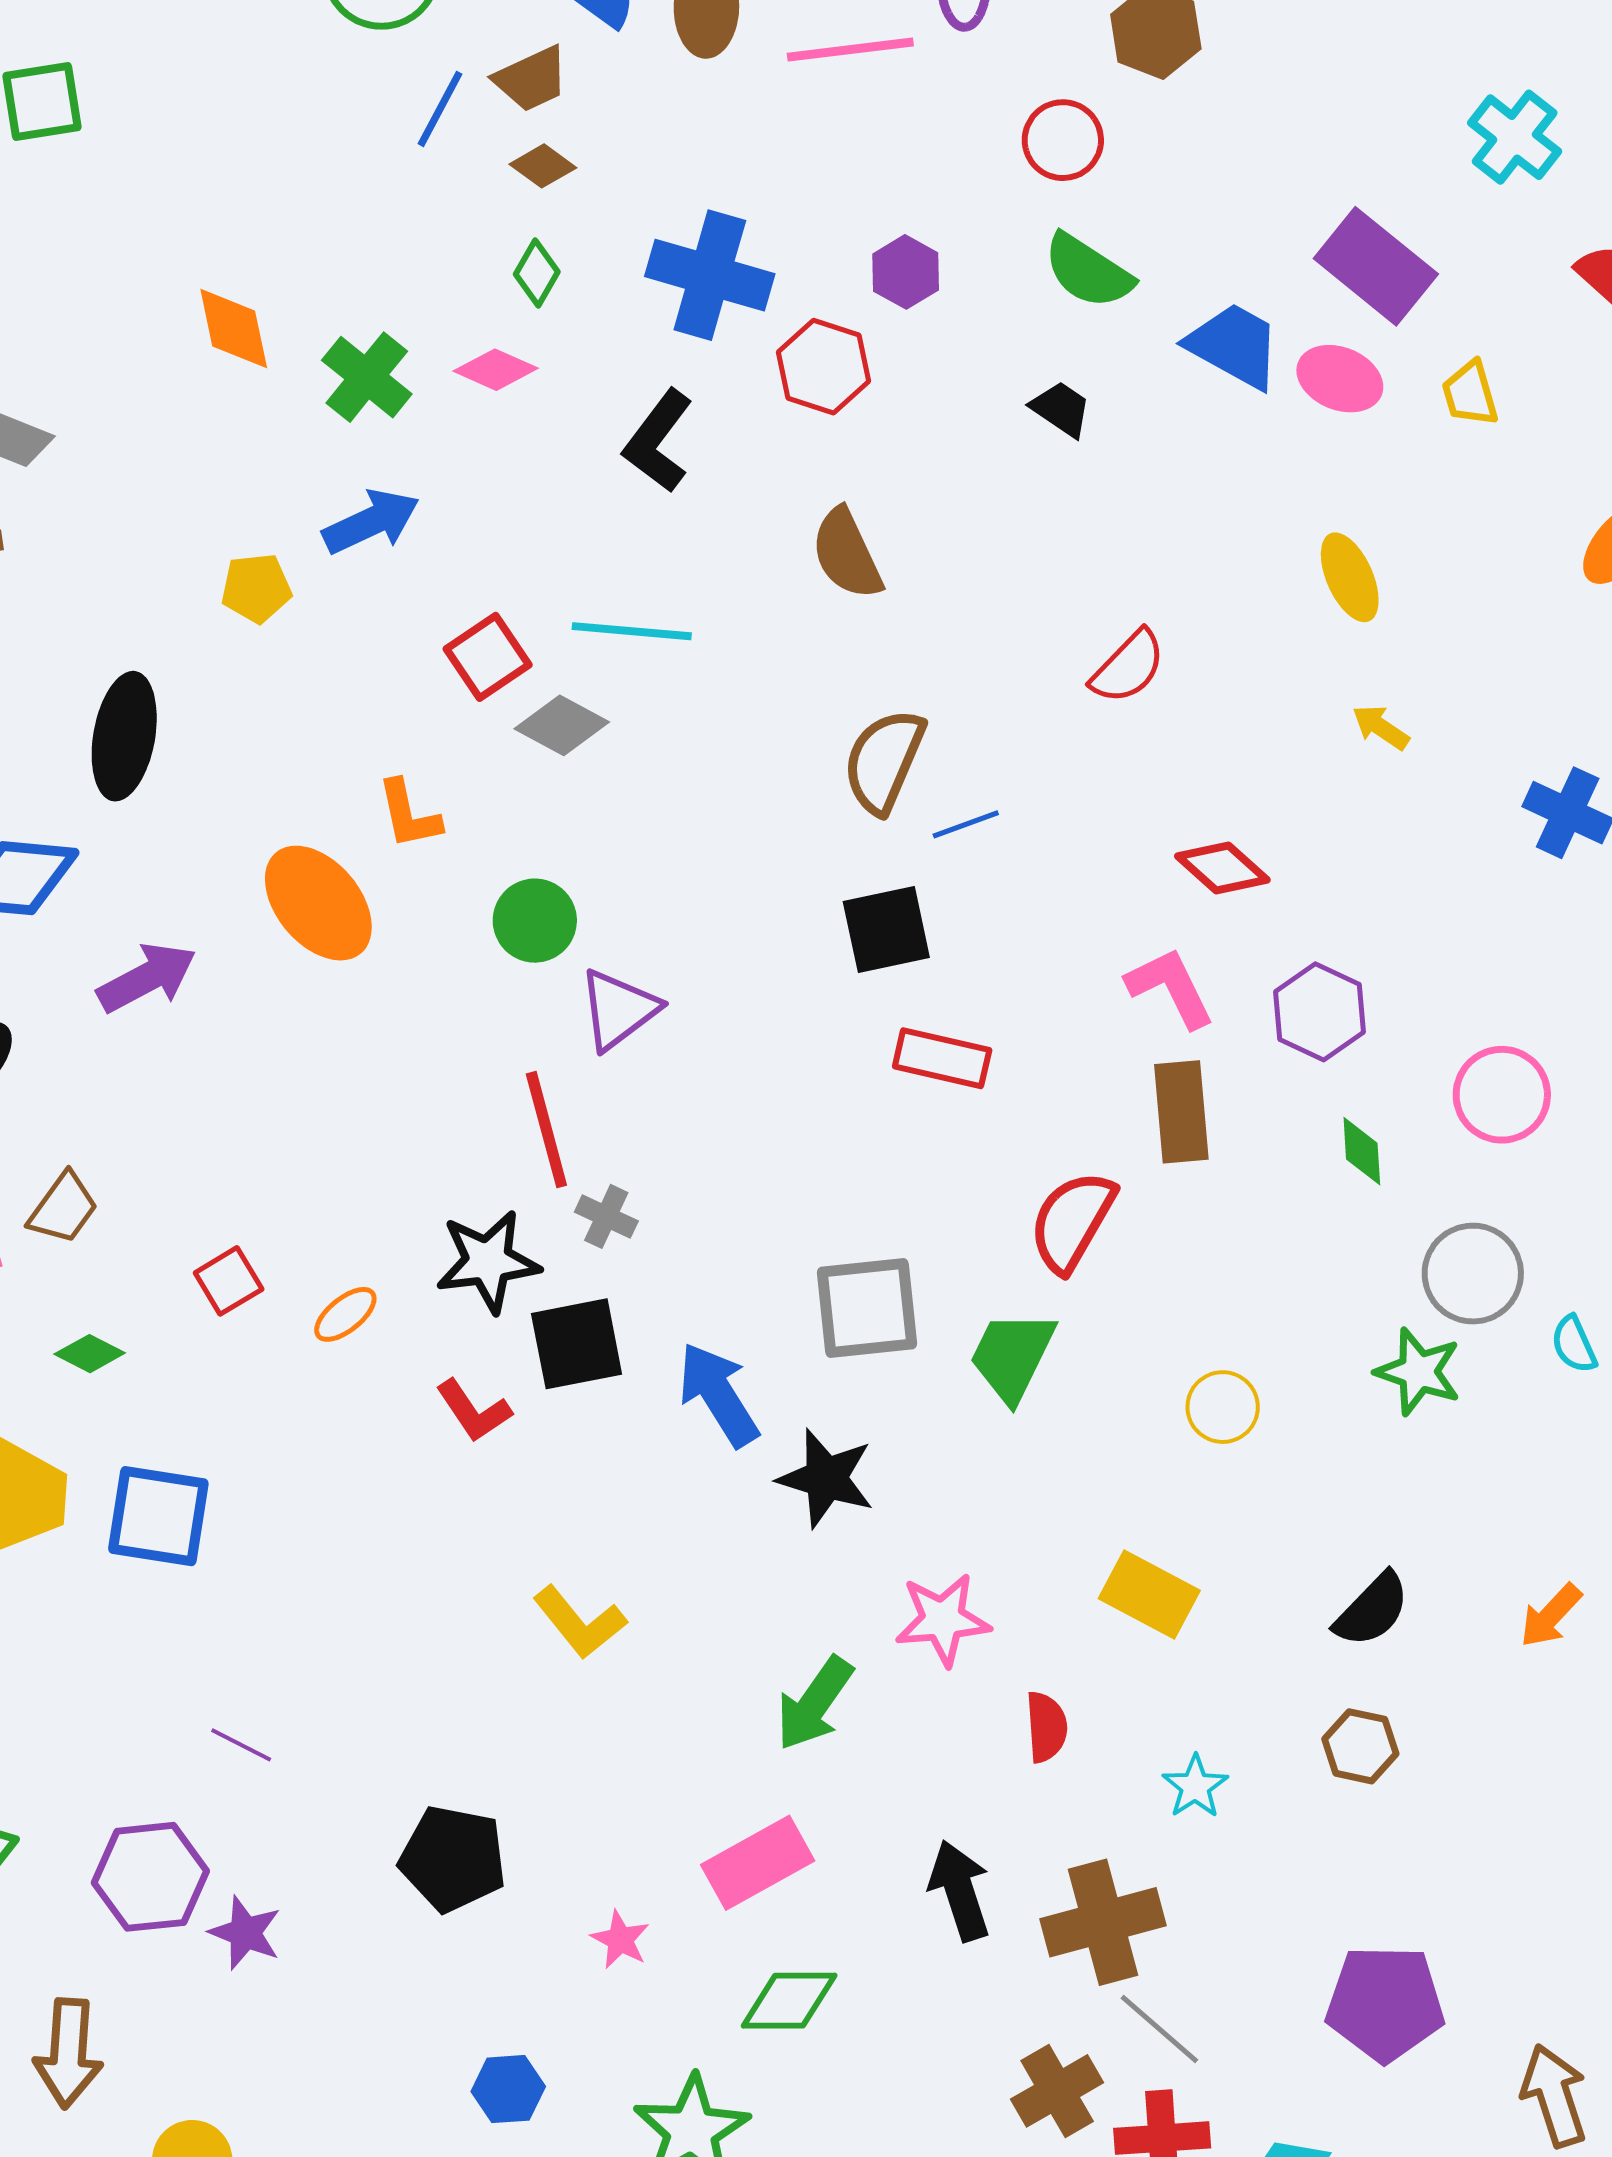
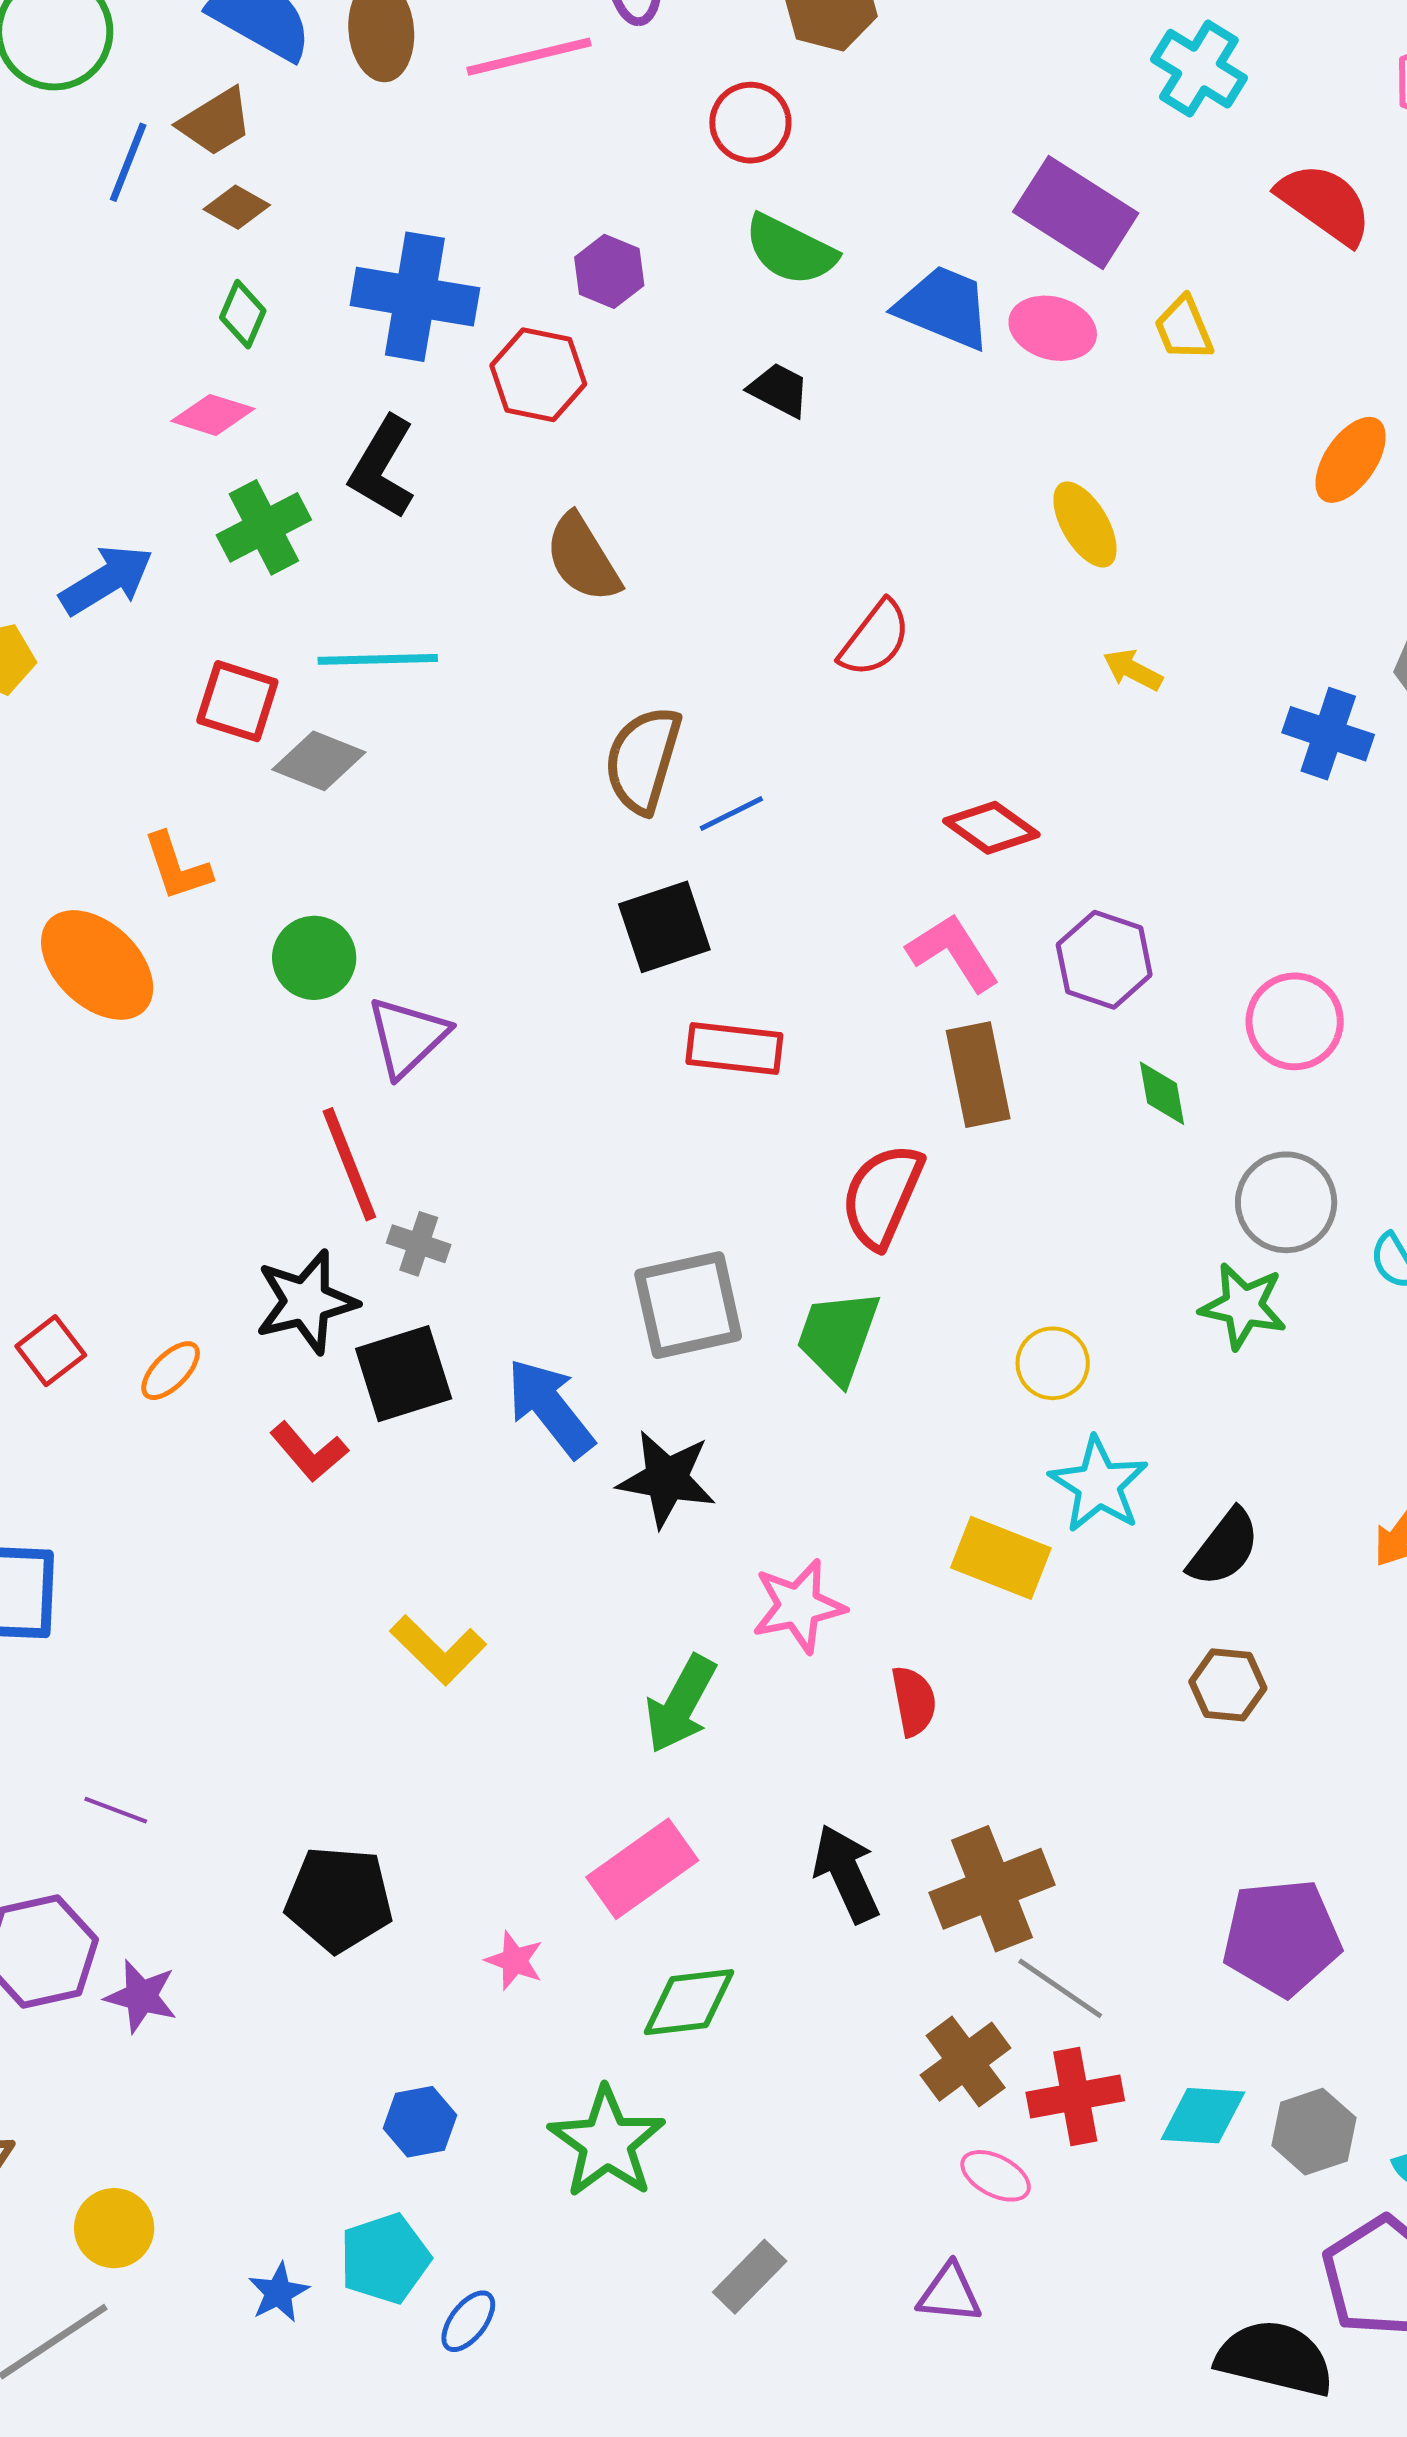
green cross: (367, 377) -> (264, 527), moved, turned 30
red square: (488, 657) -> (237, 701), turned -32
cyan star: (1195, 1787) -> (1099, 1485), moved, size x1.5

